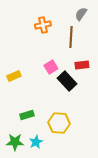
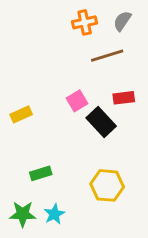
orange cross: (43, 25) -> (85, 22), moved
brown line: (71, 37) -> (107, 56), turned 70
yellow hexagon: (59, 123) -> (107, 185), moved

